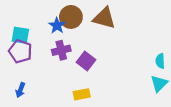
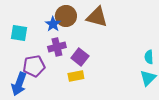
purple pentagon: (20, 51) -> (34, 66), moved, turned -30
blue arrow: (20, 90) -> (19, 84), size x1.6
yellow rectangle: (82, 94) -> (76, 76), moved

